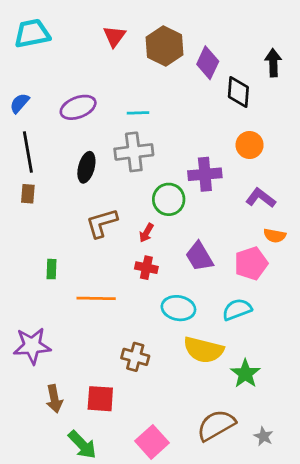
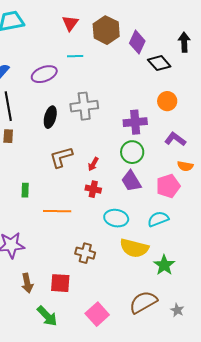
black diamond: (238, 92) -> (159, 63), turned -45
cyan line: (138, 113) -> (75, 56), moved
green circle: (169, 199) -> (132, 152), moved

